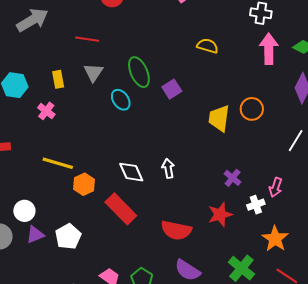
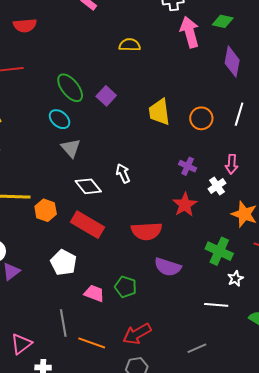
gray triangle: (93, 72) -> (71, 148), moved
orange circle: (252, 109) -> (201, 118), moved
white pentagon: (68, 237) -> (64, 263), moved

